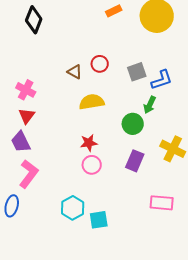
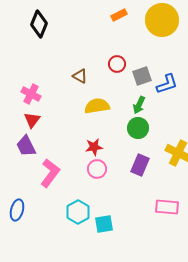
red circle: (100, 64) -> (117, 64), moved
green arrow: (150, 105) -> (139, 105), moved
pink L-shape: (29, 174) -> (50, 173), moved

